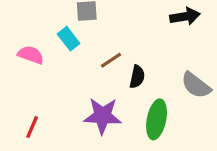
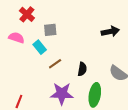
pink semicircle: (31, 55) -> (16, 38), moved
brown line: (111, 60) -> (55, 64), moved

